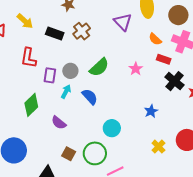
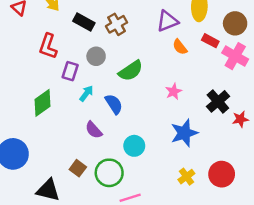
purple triangle: (123, 22) -> (167, 21), turned 42
orange semicircle: (155, 39) -> (180, 47), moved
red rectangle: (164, 59) -> (210, 41), moved
pink star: (136, 69) -> (174, 91), moved
gray circle: (70, 71) -> (96, 56), moved
blue star: (151, 111) -> (184, 133), size x1.6
purple semicircle: (59, 123) -> (94, 130), moved

